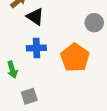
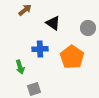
black triangle: (35, 17) -> (53, 23), moved

